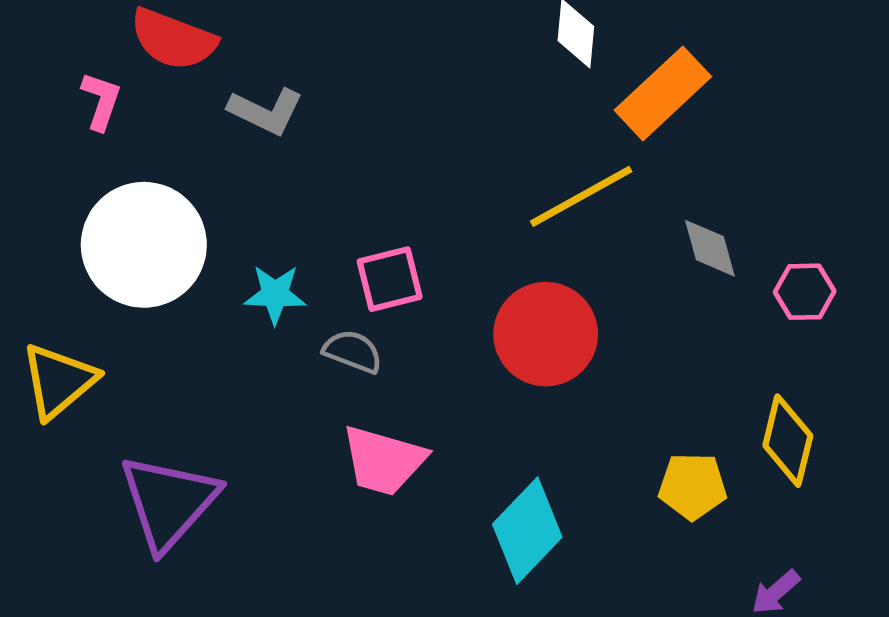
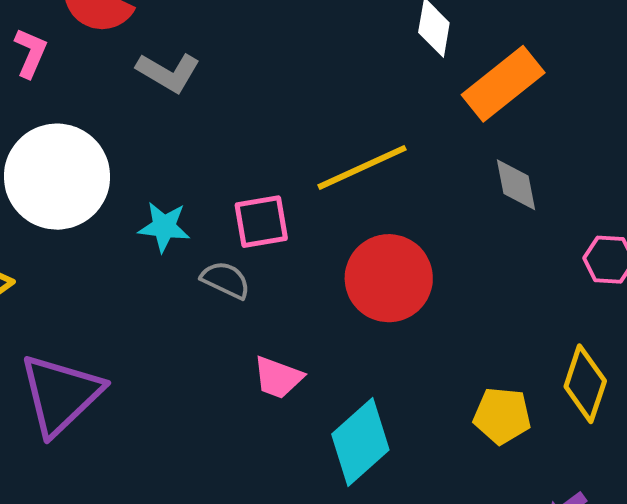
yellow line: (581, 196) -> (362, 167), moved
gray diamond: (710, 248) -> (516, 185), moved
pink trapezoid: (384, 460) -> (278, 377), moved, size x0.7

